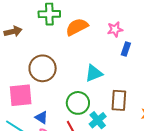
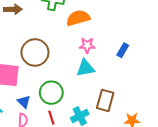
pink star: (115, 29) -> (87, 45), moved
green circle: (78, 103) -> (51, 93), moved

